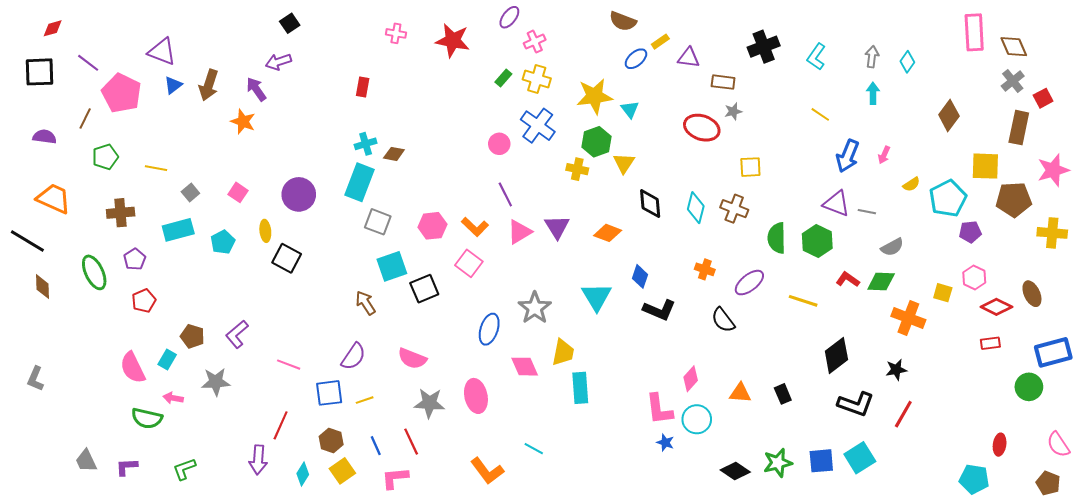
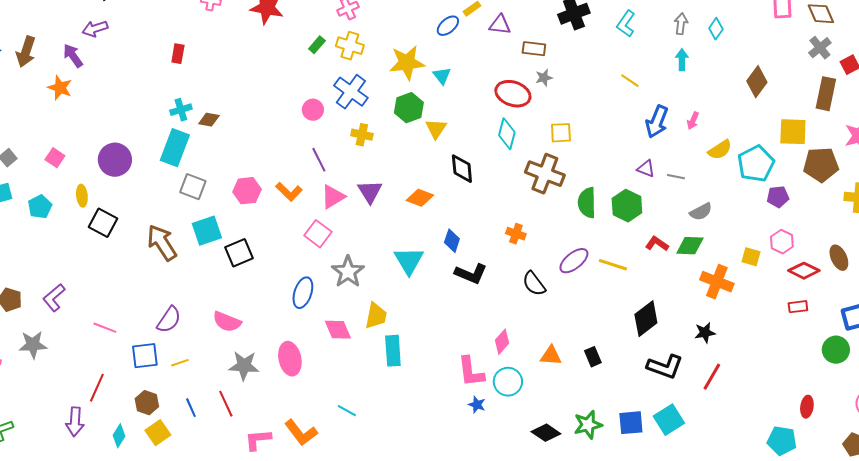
yellow cross: (577, 169) -> (362, 135), moved
yellow semicircle: (911, 184) -> (720, 150), size x1.4
purple triangle: (836, 204) -> (646, 169), size x0.7
cyan diamond: (696, 208) -> (507, 134), moved
brown cross: (734, 209) -> (545, 174), size x1.4
pink square: (469, 263) -> (318, 234), moved
purple ellipse: (749, 283) -> (574, 261), moved
brown arrow: (366, 303) -> (162, 243), moved, size x1.5
pink L-shape: (395, 478) -> (258, 440), moved

